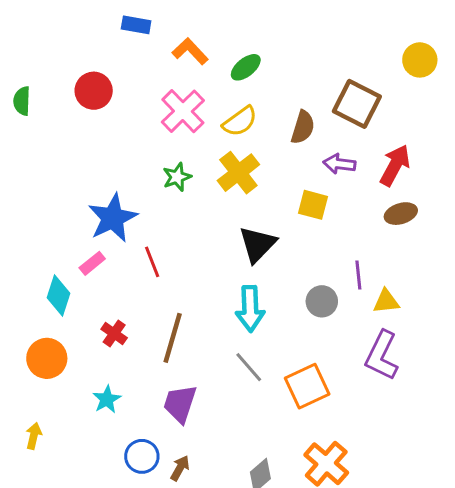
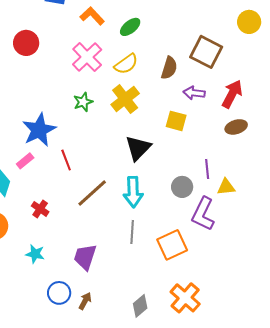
brown line: (173, 338) -> (92, 193), moved, turned 32
purple L-shape: (382, 355) -> (203, 214), moved
gray line: (249, 367) -> (132, 232), turned 45
cyan star: (107, 399) -> (35, 254), turned -30

